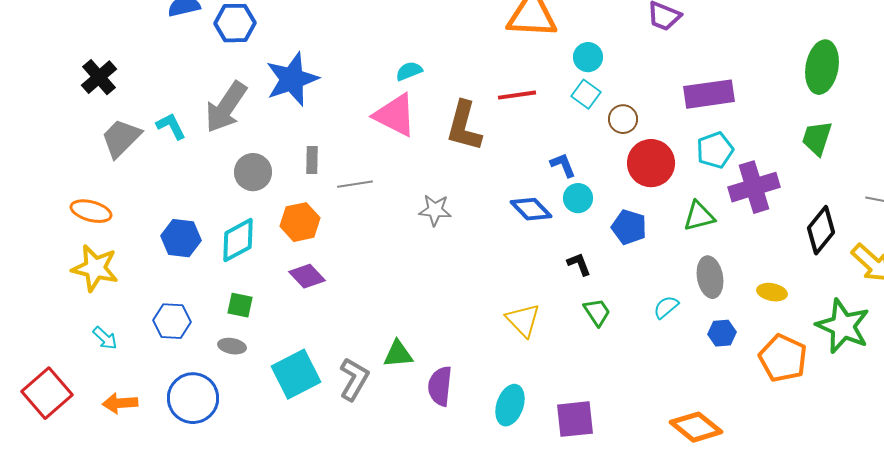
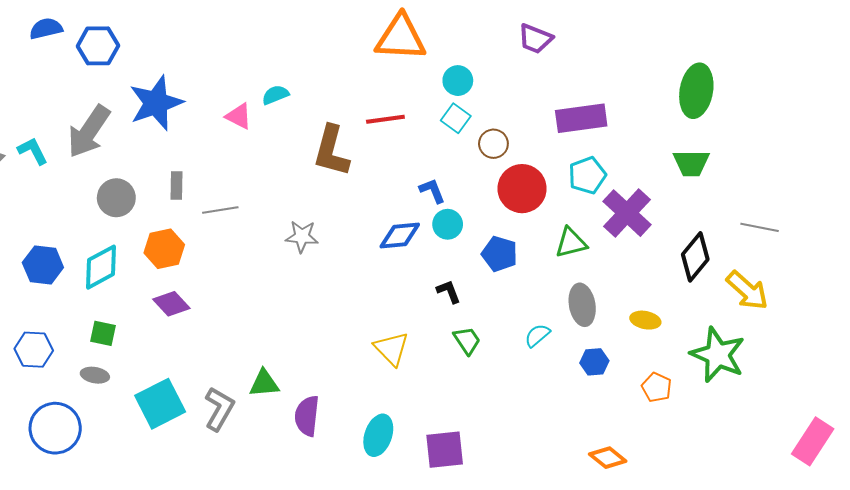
pink triangle: (395, 115) -> (239, 116), moved, size x0.6
green trapezoid: (817, 138) -> (691, 163), turned -108
purple cross: (754, 187) -> (627, 213), turned -30
blue diamond: (531, 209) -> (400, 235), turned -51
orange pentagon: (783, 358) -> (657, 387), size x0.6
orange diamond: (696, 427) -> (608, 458), moved, size x0.7

